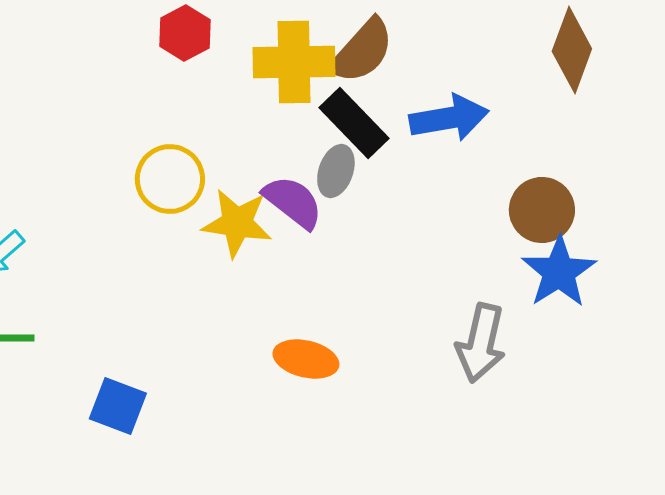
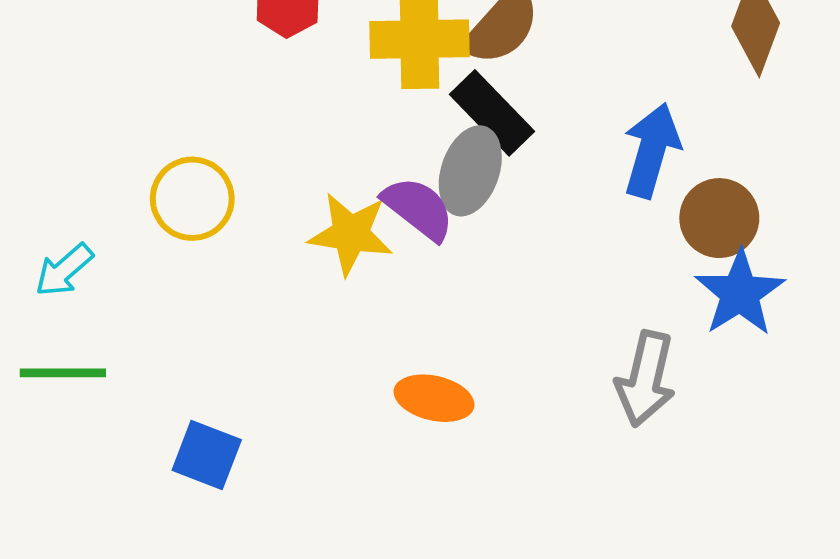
blue arrow: (449, 118) -> (652, 150), moved, turned -64
gray ellipse: (336, 171) -> (470, 171), size x1.4
yellow circle: (170, 179) -> (192, 199), moved

